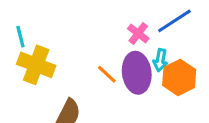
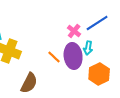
orange hexagon: (179, 77) -> (99, 74), moved

